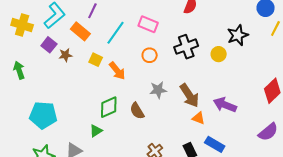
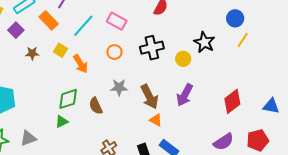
black star: (238, 35) -> (204, 42), turned -30
brown star: (65, 55) -> (32, 53), moved
purple arrow: (225, 105) -> (185, 95), moved, turned -90
green triangle: (96, 131) -> (62, 121), moved

